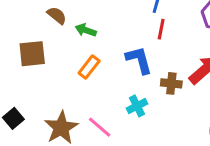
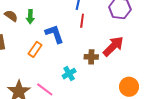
green arrow: (86, 30) -> (30, 17), moved, turned -104
blue L-shape: (139, 60) -> (54, 34), moved

